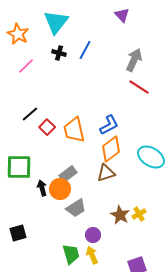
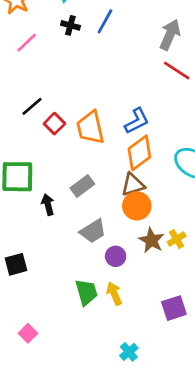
orange circle: (60, 189) -> (137, 206), moved
purple circle: (93, 235) -> (116, 256), moved

